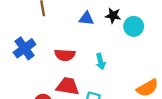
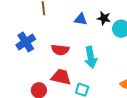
cyan arrow: (101, 62) -> (91, 57), size x1.5

